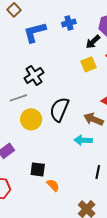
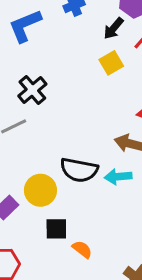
black semicircle: (59, 109) -> (79, 170), moved, turned -95
yellow circle: (31, 119) -> (40, 190), moved

